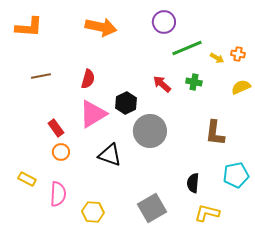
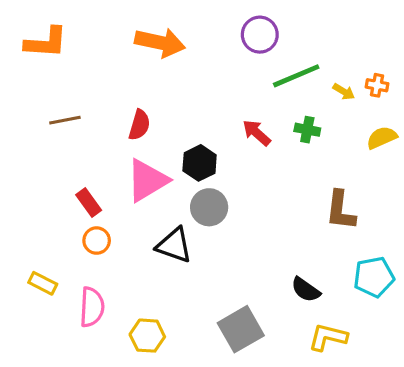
gray circle: (150, 131) -> (209, 207), moved, size x0.7
black semicircle: (193, 183) -> (306, 290), turned -60

